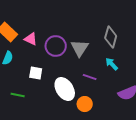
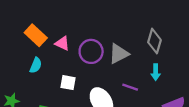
gray triangle: (80, 48) -> (119, 54), turned 30
cyan arrow: (112, 64) -> (156, 72), turned -136

